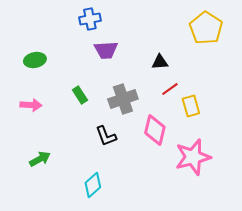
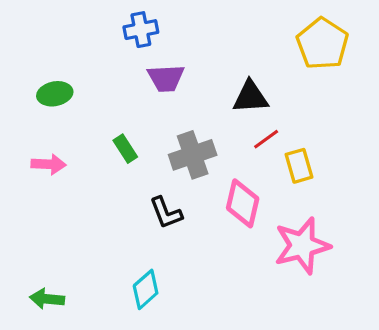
black triangle: (160, 62) -> (250, 97), size x1.4
green arrow: (40, 159) -> (47, 299), moved, turned -145

